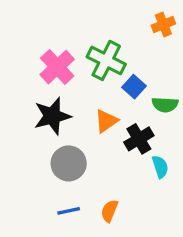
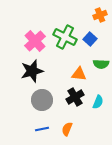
blue square: (134, 87) -> (90, 39), moved
orange triangle: (106, 121) -> (79, 74), moved, turned 42
black cross: (139, 139) -> (75, 97), moved
cyan semicircle: (160, 167) -> (98, 102), turned 40

